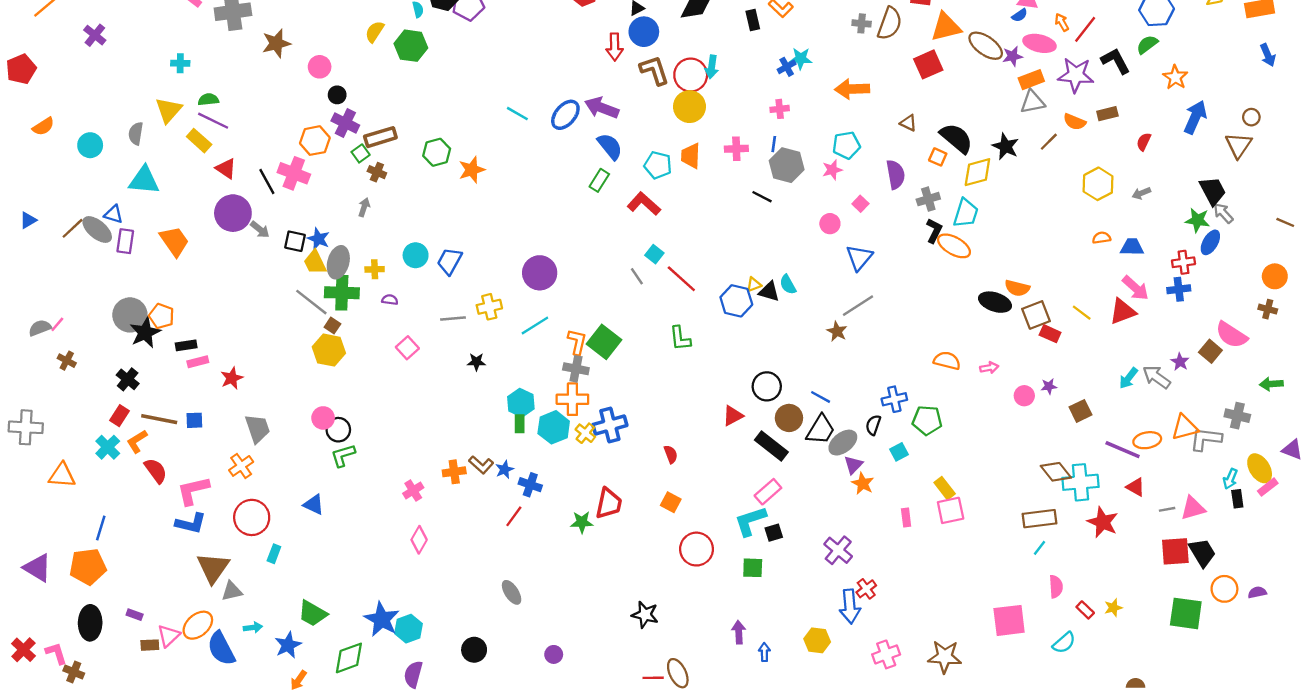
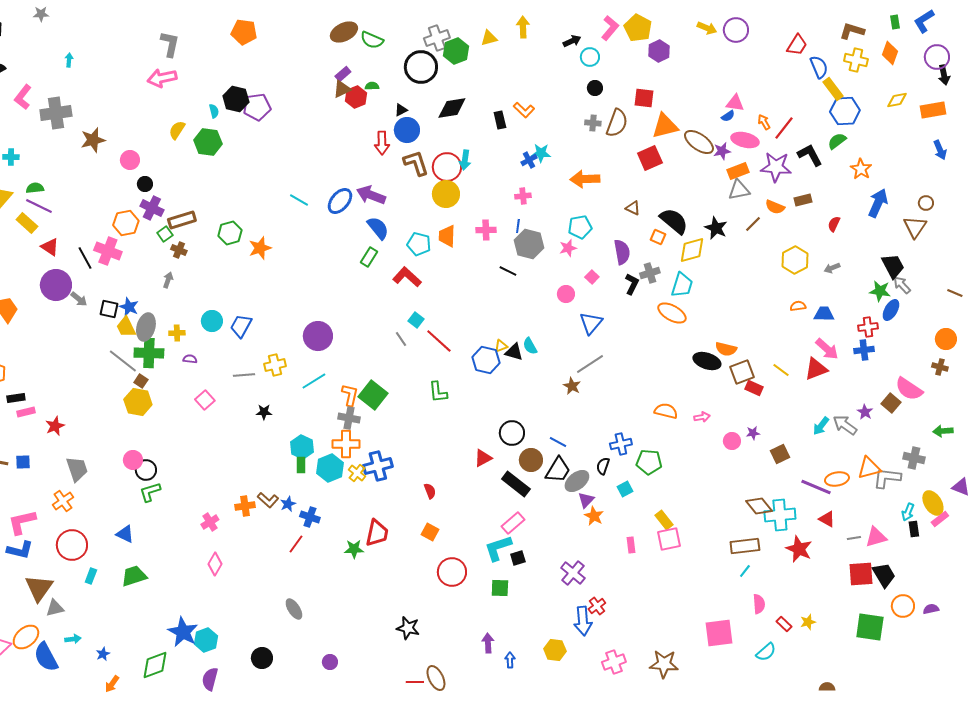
black L-shape: (934, 231) -> (632, 284), moved
green trapezoid: (313, 613) -> (134, 576), moved, turned 132
blue star: (288, 645) -> (103, 654), size x0.6

